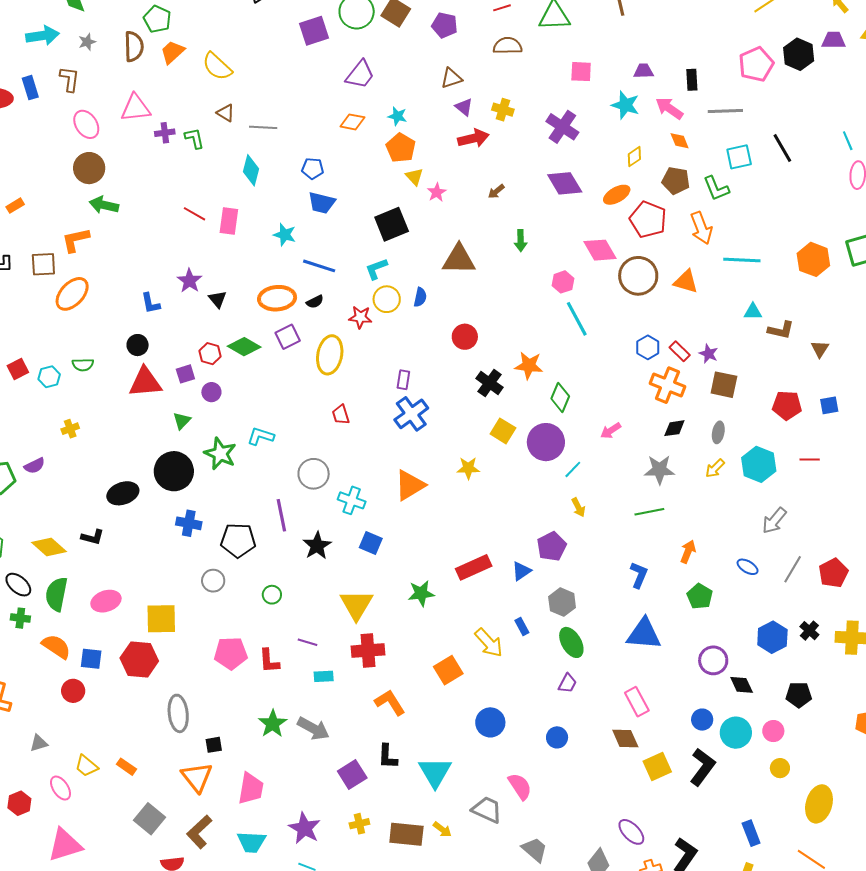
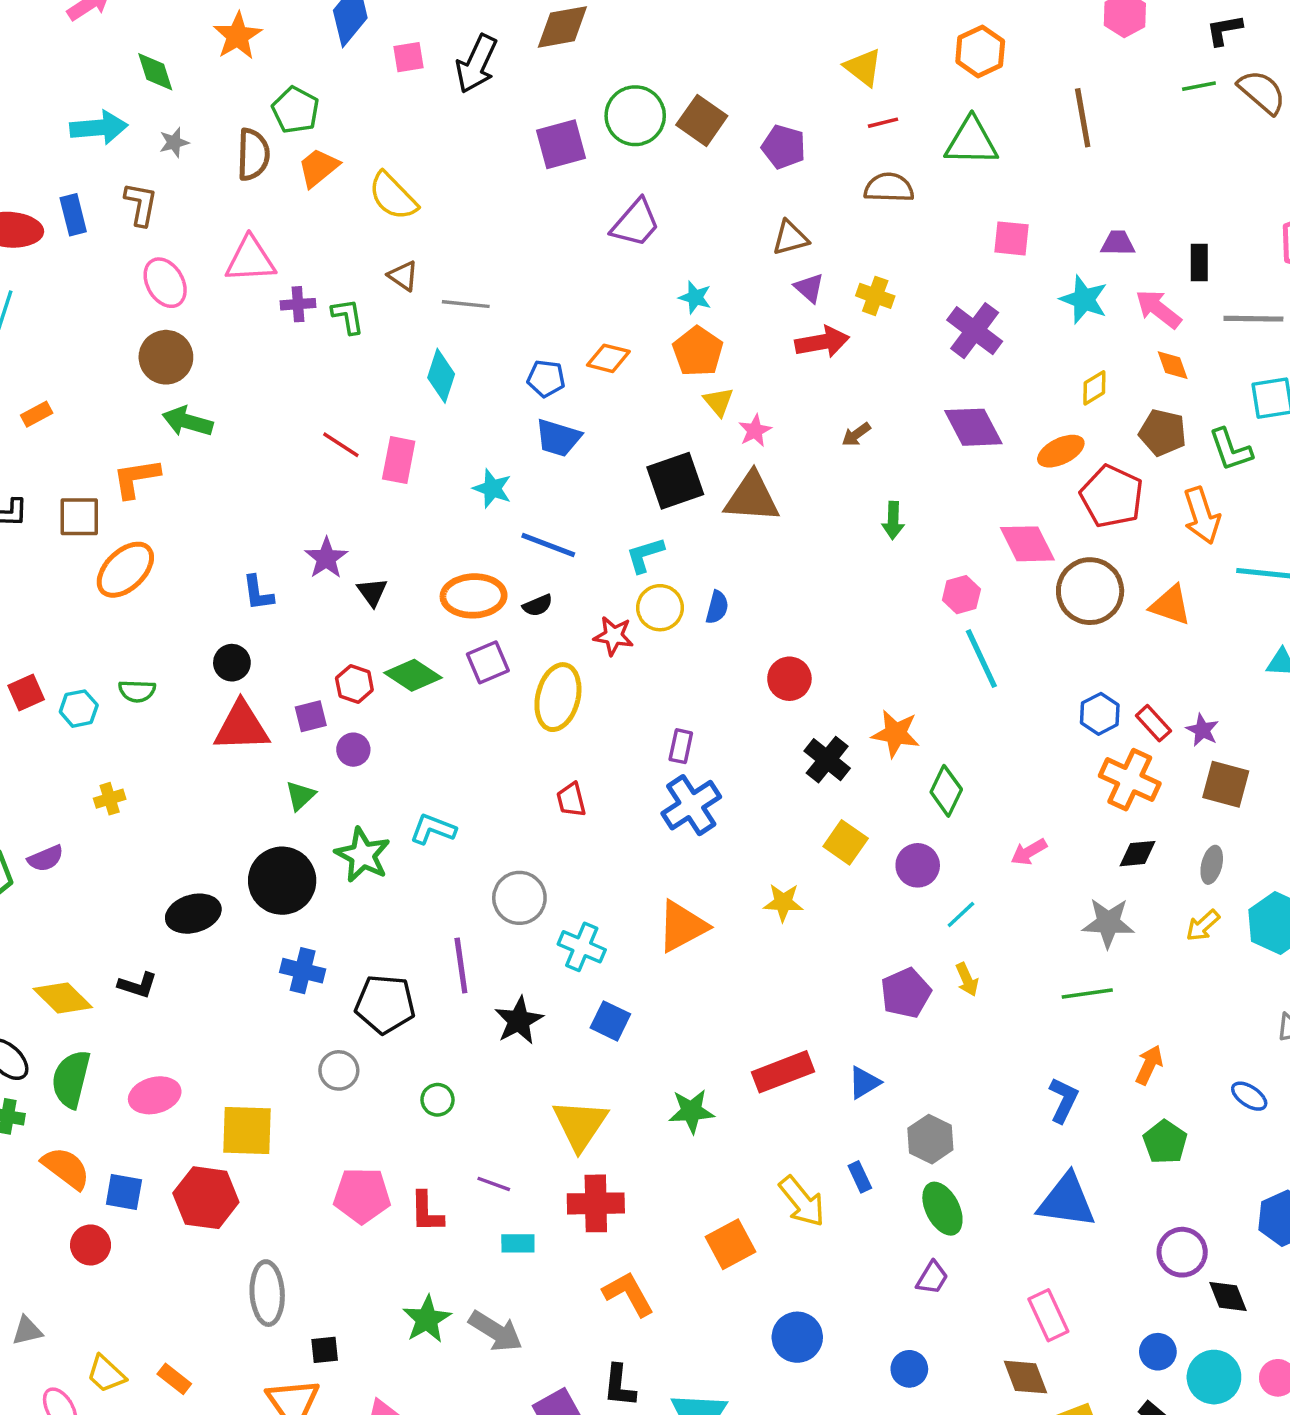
orange diamond: (352, 122) -> (608, 358), moved
brown triangle: (459, 259) -> (752, 497), moved
purple circle: (546, 442) -> (918, 865), size x0.7
purple pentagon: (552, 546) -> (906, 993), moved

